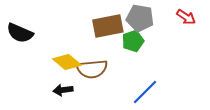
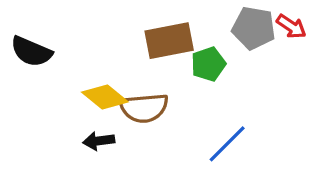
gray pentagon: (140, 18) -> (254, 28), moved

